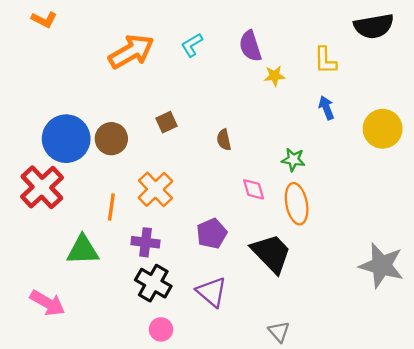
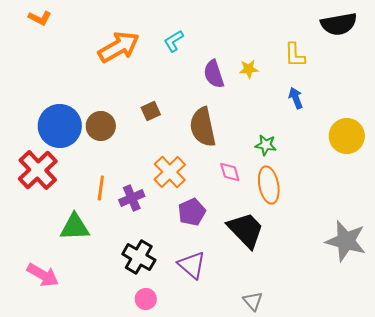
purple semicircle: (250, 46) -> (214, 74), moved
yellow circle: (383, 129) -> (347, 136), moved
brown semicircle: (224, 140) -> (203, 127), size x2.0
orange cross: (155, 189) -> (170, 172), moved
purple cross: (146, 242) -> (132, 198), moved, turned -30

